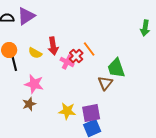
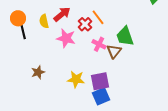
red arrow: (53, 46) -> (62, 14), turned -120
yellow semicircle: (35, 53) -> (44, 21), turned 48
pink cross: (67, 62) -> (99, 44), moved
pink star: (34, 84) -> (66, 38), moved

